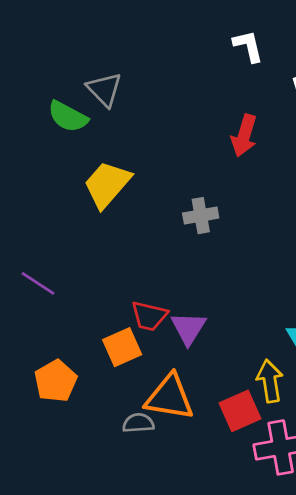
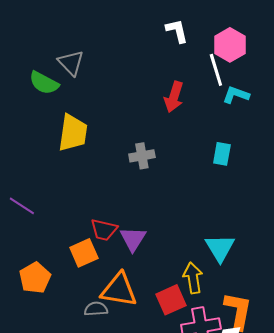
yellow trapezoid: (107, 184) -> (73, 133), turned 147

